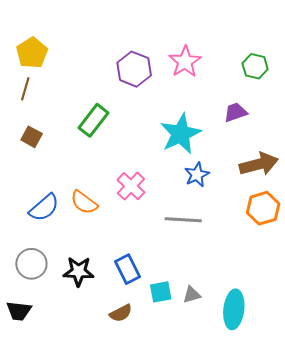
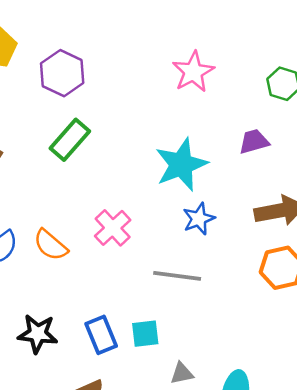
purple hexagon: (134, 69) -> (62, 73), moved
cyan square: (161, 292) -> (145, 334), moved

